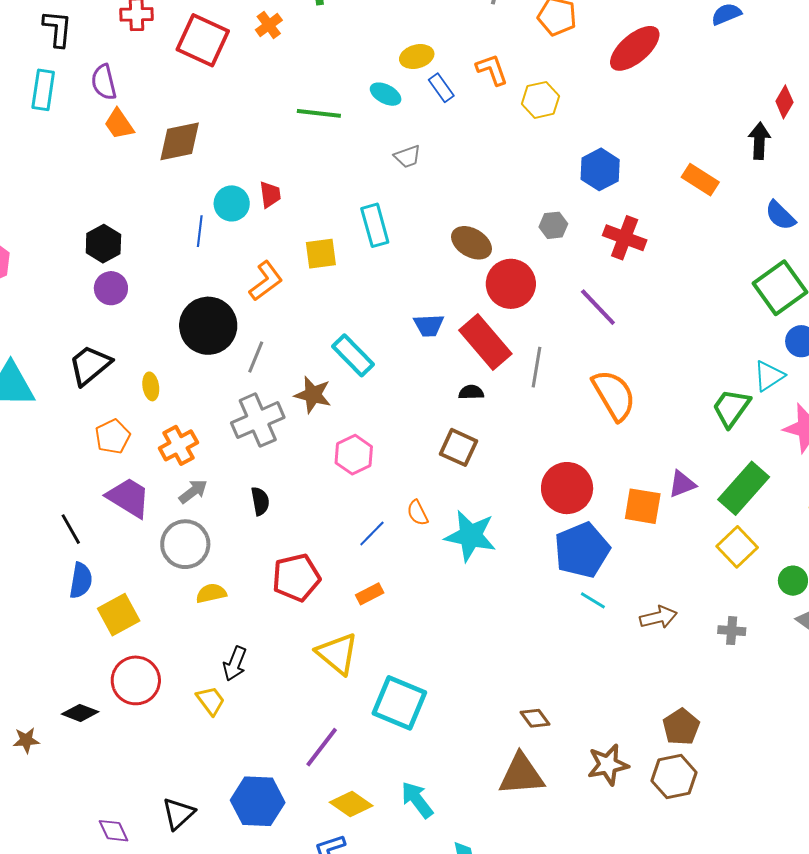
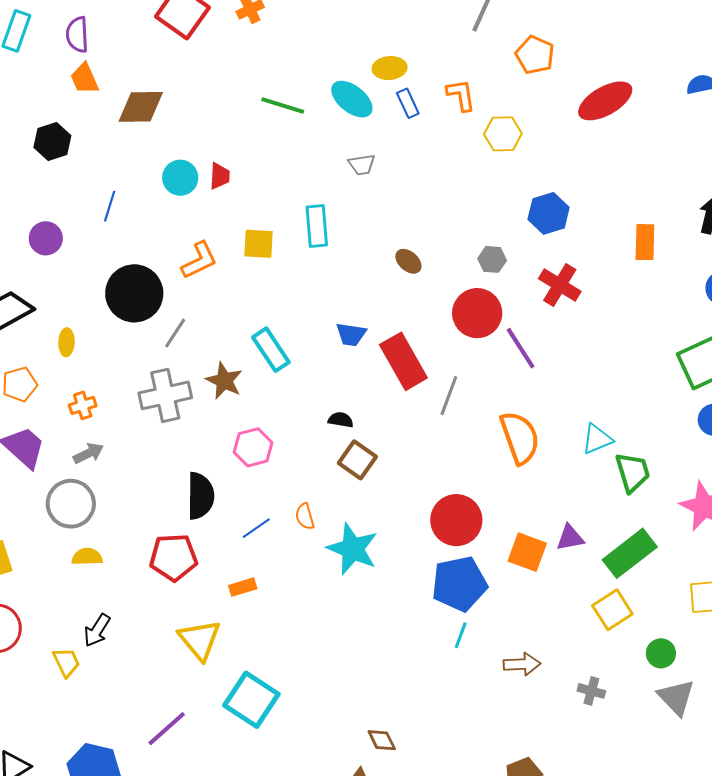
cyan ellipse: (386, 94) -> (352, 99), size x1.4
orange rectangle: (700, 180) -> (645, 242), turned 48
blue line: (200, 231) -> (110, 206), moved
brown ellipse: (471, 243) -> (408, 261), size x0.7
black hexagon: (103, 244) -> (52, 141), moved
red circle: (511, 284) -> (477, 313), moved
cyan triangle: (769, 376) -> (597, 439), moved
black semicircle: (471, 392) -> (341, 420), moved
green trapezoid: (731, 408) -> (633, 472), turned 117
orange cross: (178, 445) -> (83, 405), size x0.7
black semicircle: (260, 501) -> (200, 496), moved, size x1.6
cyan line: (593, 600) -> (461, 635), turned 68

